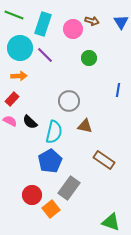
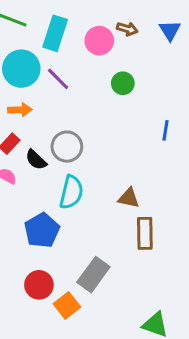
gray circle: (69, 101) -> (67, 147), moved
black semicircle: (30, 122) -> (36, 160), moved
brown triangle: (85, 126) -> (129, 198), moved
brown rectangle: (104, 160) -> (145, 233), turned 55
blue pentagon: (50, 161) -> (42, 230), moved

